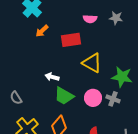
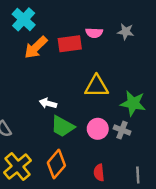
orange arrow: (42, 31) -> (36, 47), size x1.5
red rectangle: (71, 40) -> (70, 44), moved
yellow triangle: (92, 63) -> (97, 86), turned -30

